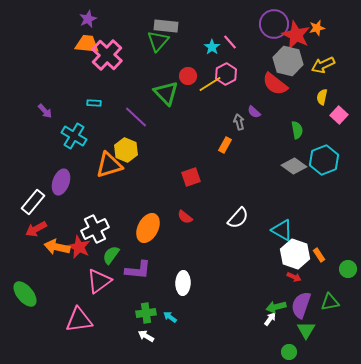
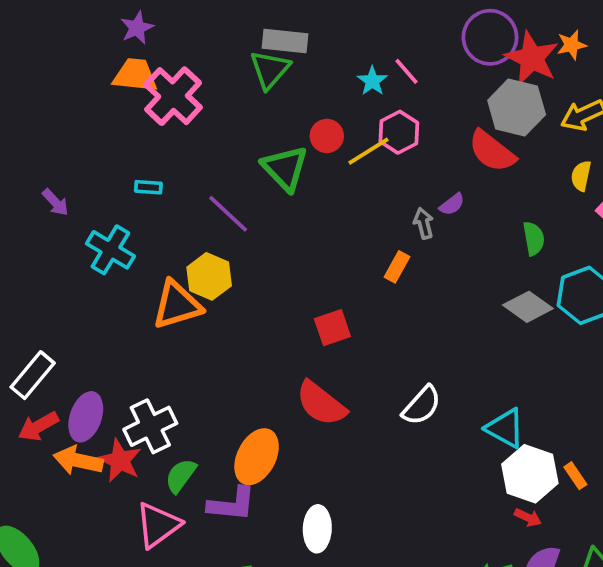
purple semicircle: (254, 112) -> (452, 204), turned -80
purple ellipse: (61, 182) -> (86, 417), moved
red semicircle: (185, 217) -> (321, 404), size x1.8
orange ellipse: (148, 228) -> (257, 457), moved

